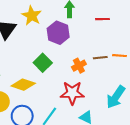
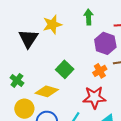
yellow star: (32, 16) -> (52, 24), turned 30
purple hexagon: (58, 33) -> (105, 43), moved

